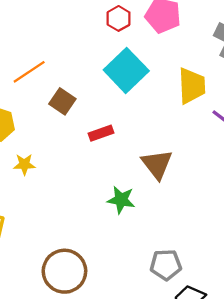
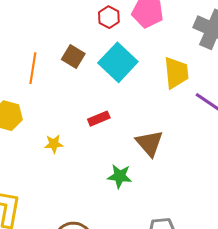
orange line: (29, 72) -> (33, 68), turned -44
brown square: (62, 101) -> (73, 56), moved
yellow star: (24, 164) -> (54, 144), moved

